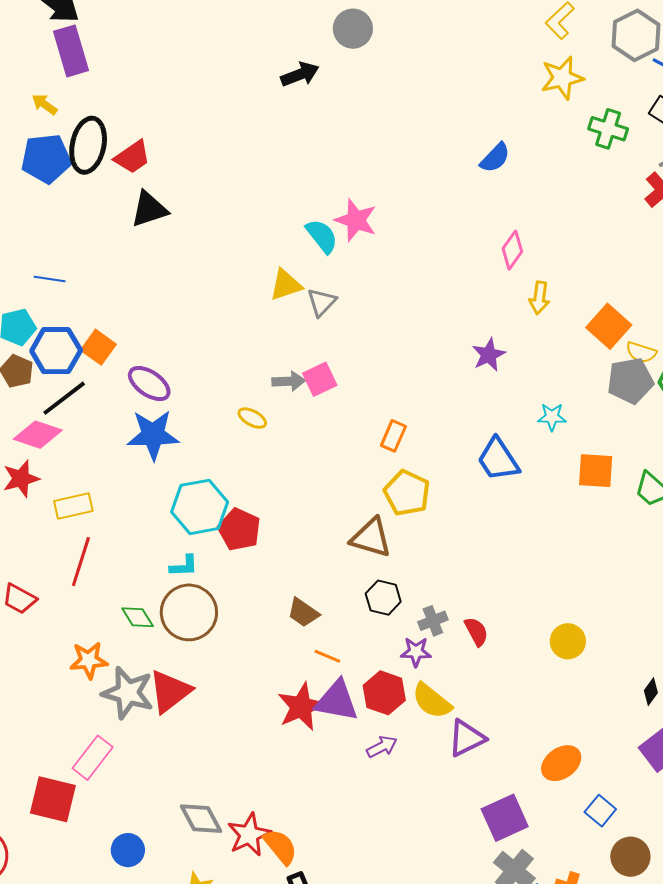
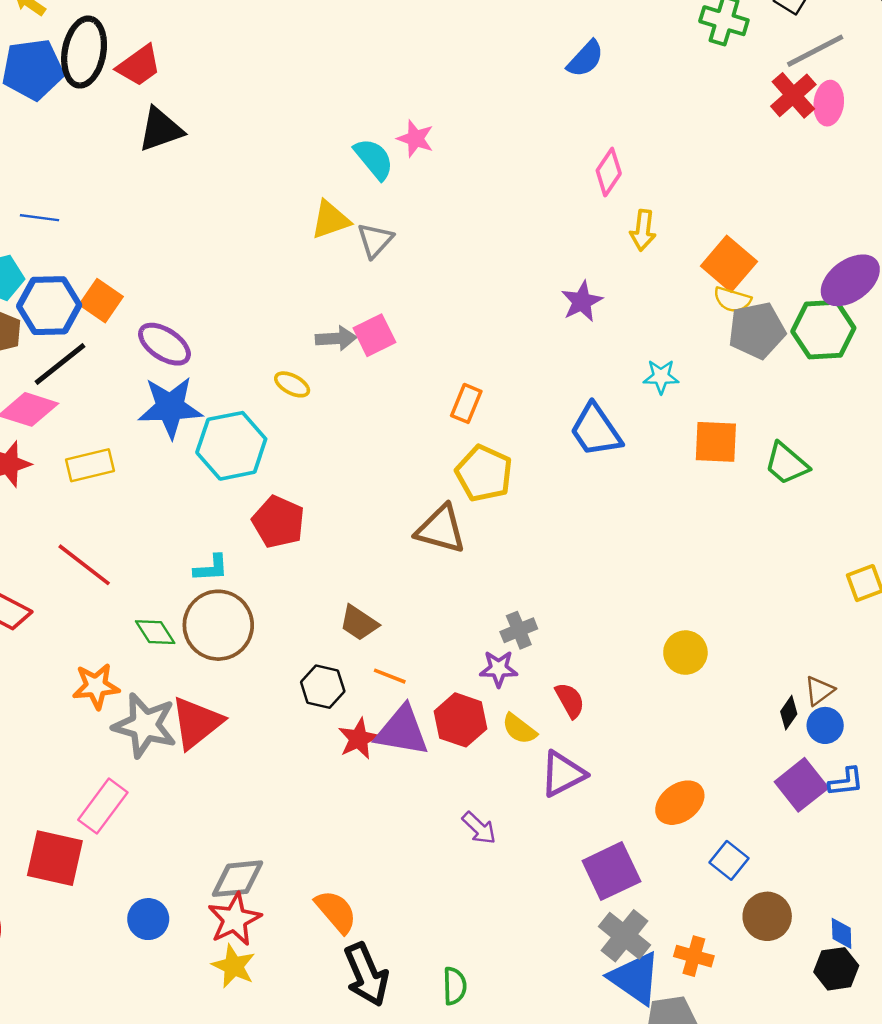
pink star: (356, 220) -> (415, 139), size x0.7
yellow semicircle: (641, 352) -> (732, 300), moved
yellow rectangle: (73, 506) -> (90, 465), moved
cyan hexagon: (200, 507) -> (231, 446), moved
red line: (81, 562) -> (84, 565), turned -69
black hexagon: (383, 598) -> (323, 687), moved
red semicircle: (476, 632) -> (570, 700), moved
yellow semicircle: (432, 701) -> (519, 729), size x0.7
red star: (301, 707) -> (359, 739), size x0.7
purple arrow: (382, 747) -> (479, 828), moved, turned 72
gray diamond: (201, 819) -> (238, 879), turned -66
red star: (249, 835) -> (234, 919), moved

